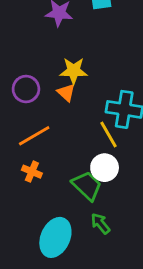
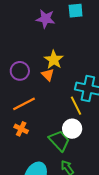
yellow star: (74, 71) -> (54, 60), turned 30

